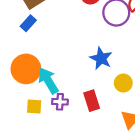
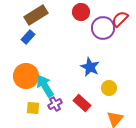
red rectangle: (92, 101) -> (82, 103), turned -30
purple cross: (60, 102) -> (55, 104), turned -32

